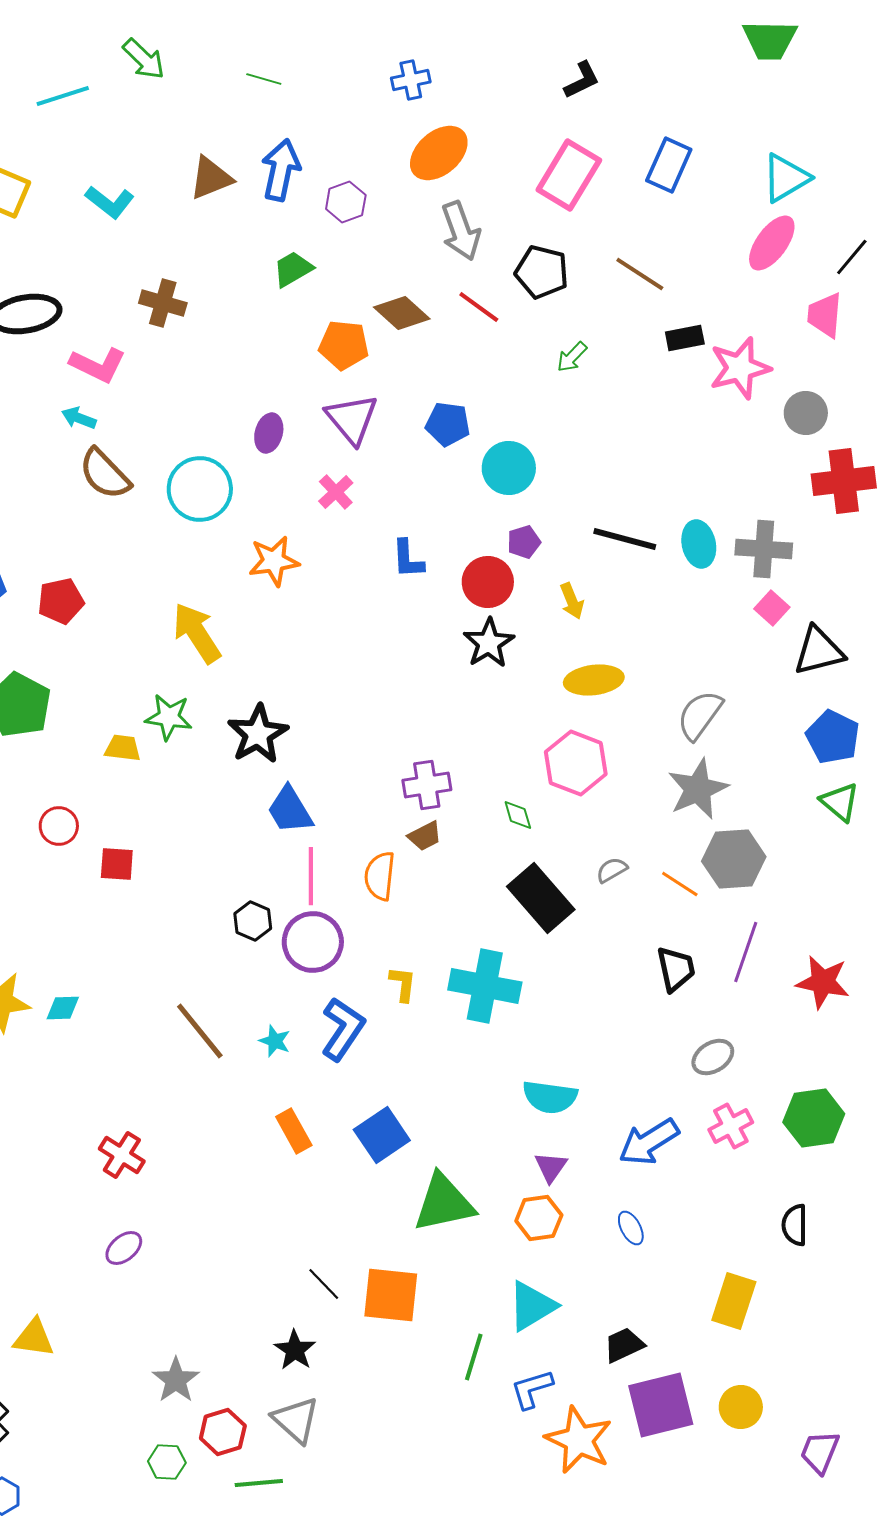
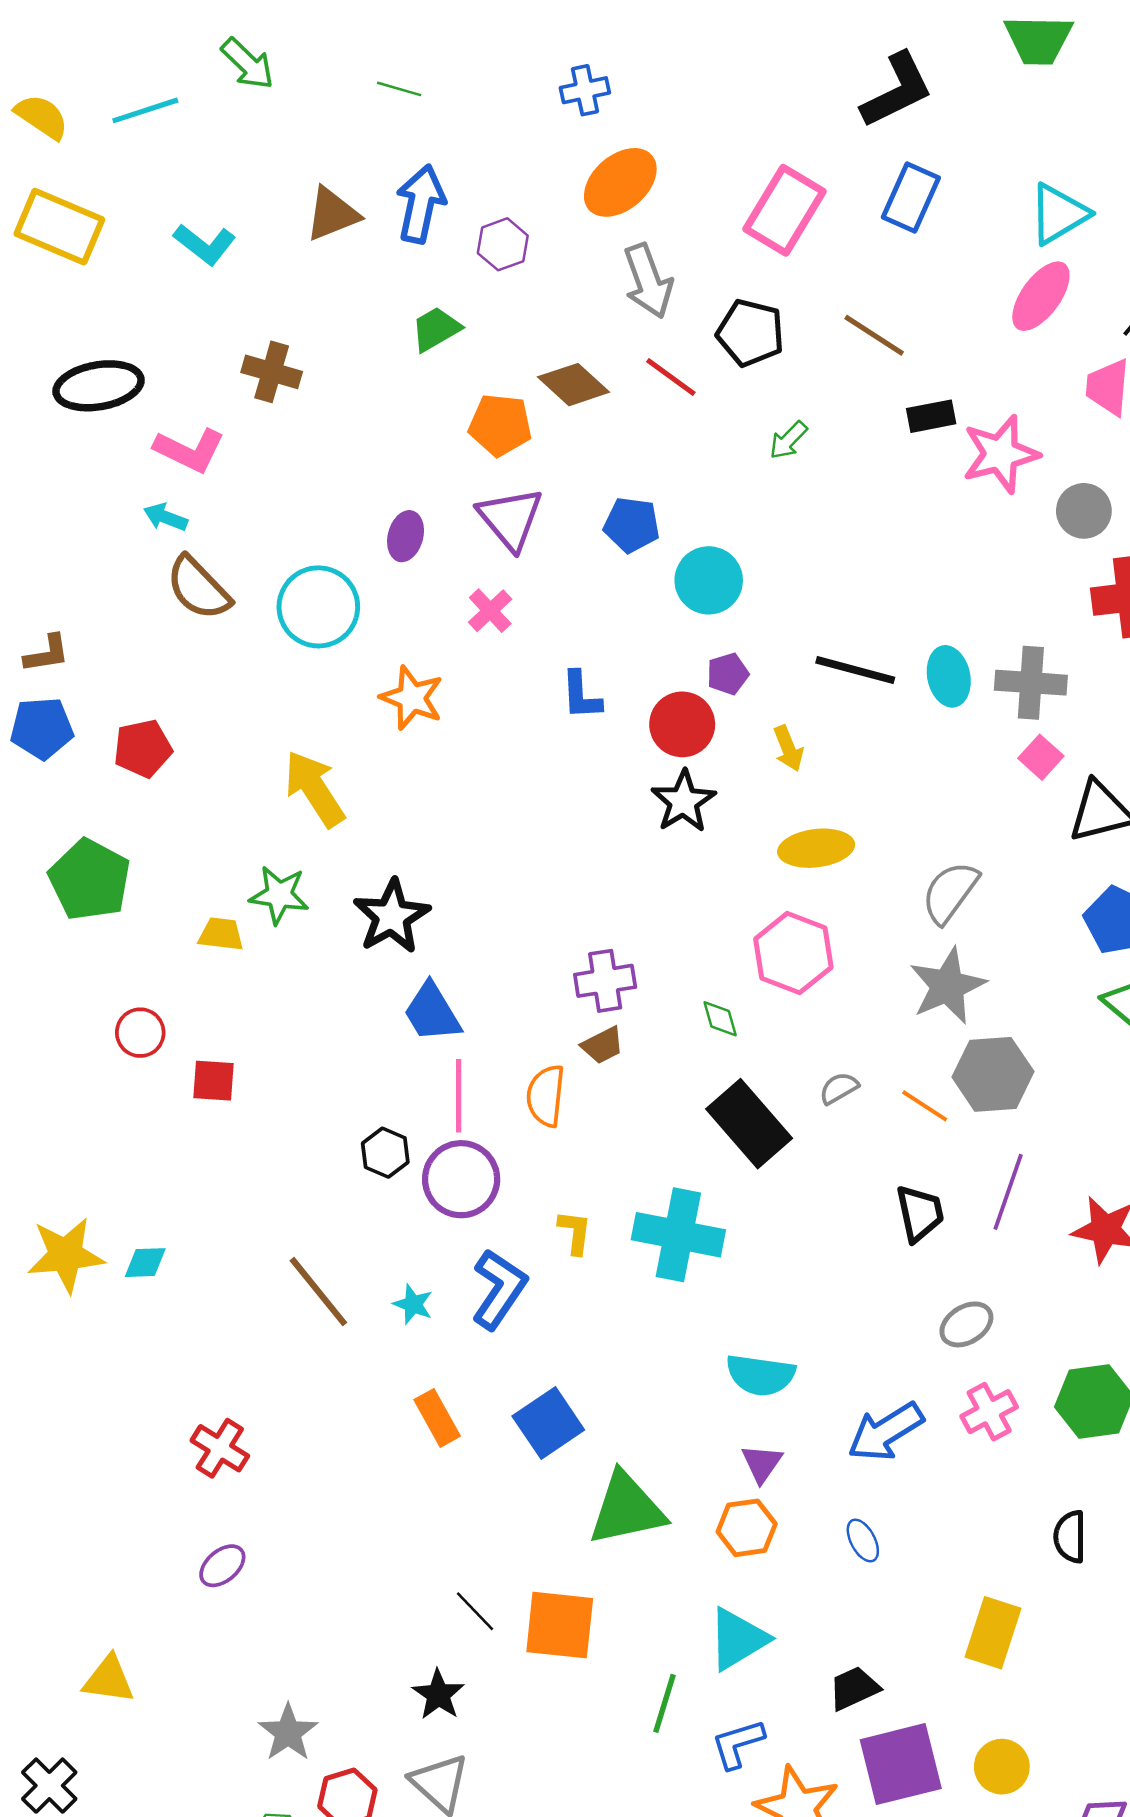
black L-shape: (582, 80) -> (897, 90), moved, size x1.6
orange star: (274, 561) -> (412, 698), turned 30

